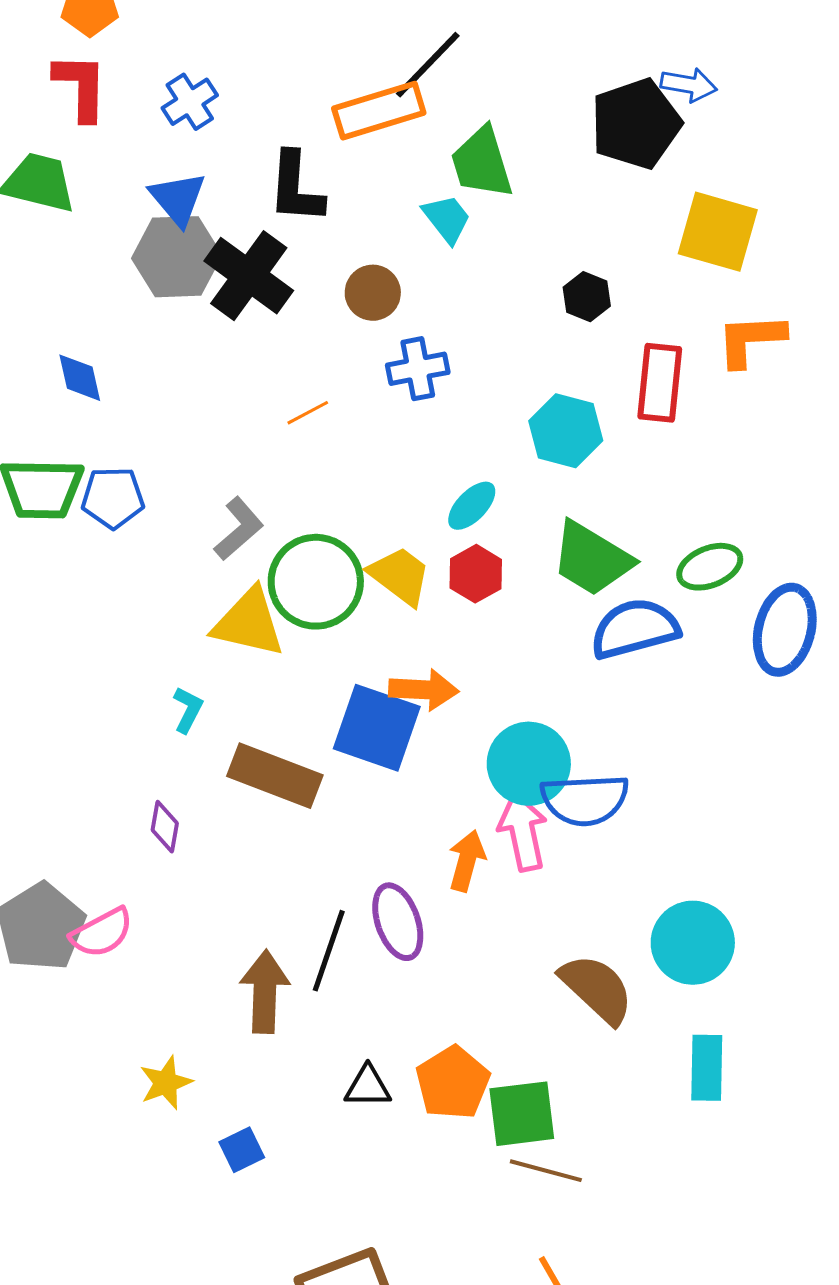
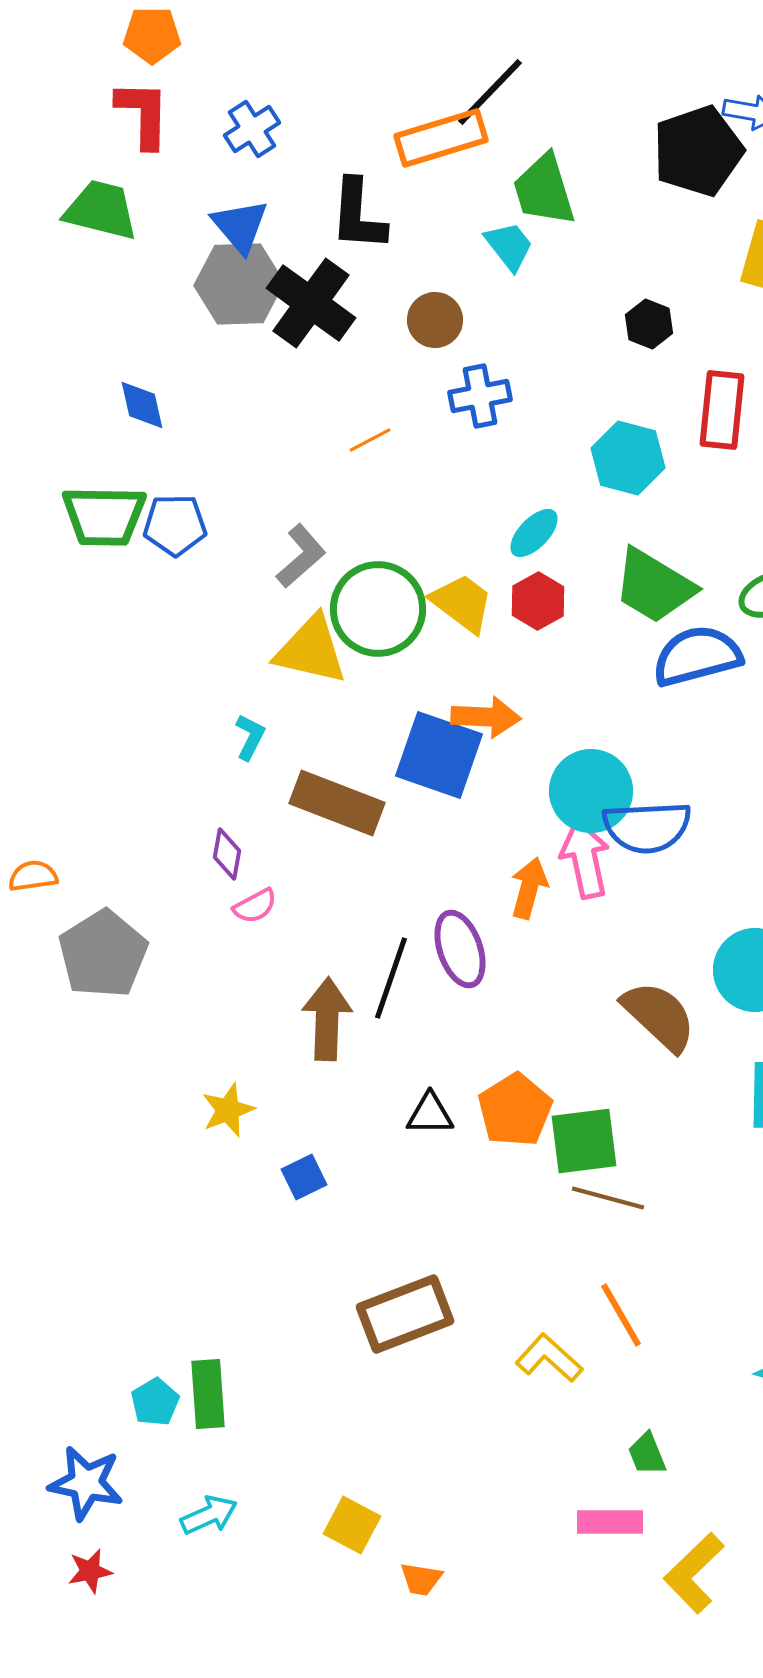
pink semicircle: (102, 933) -> (255, 906), moved, size x0.7

